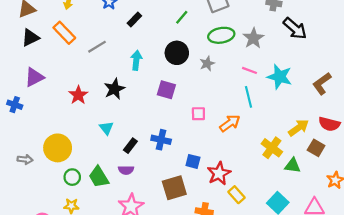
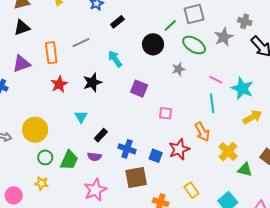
green line: (182, 17) -> (170, 25), moved
orange rectangle: (64, 33) -> (51, 53), moved, turned 30
green ellipse: (221, 35) -> (194, 45), turned 35
gray star: (253, 38) -> (224, 37), moved
black circle: (177, 53) -> (153, 44), moved
cyan arrow: (136, 60) -> (115, 59), turned -48
orange arrow: (230, 123) -> (202, 132), moved, turned 90
yellow arrow: (299, 128) -> (252, 117), moved
blue cross: (161, 140) -> (127, 149), moved
red star: (219, 173) -> (179, 149), moved
green trapezoid: (99, 177) -> (69, 160), turned -130

